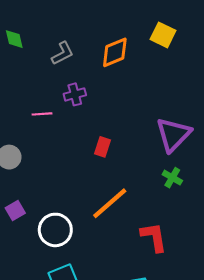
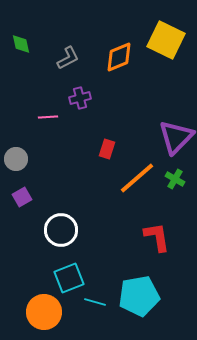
yellow square: (163, 35) -> (166, 40), size x1.5
orange line: (110, 203) -> (137, 178), moved
purple square: (15, 210) -> (22, 197), moved

